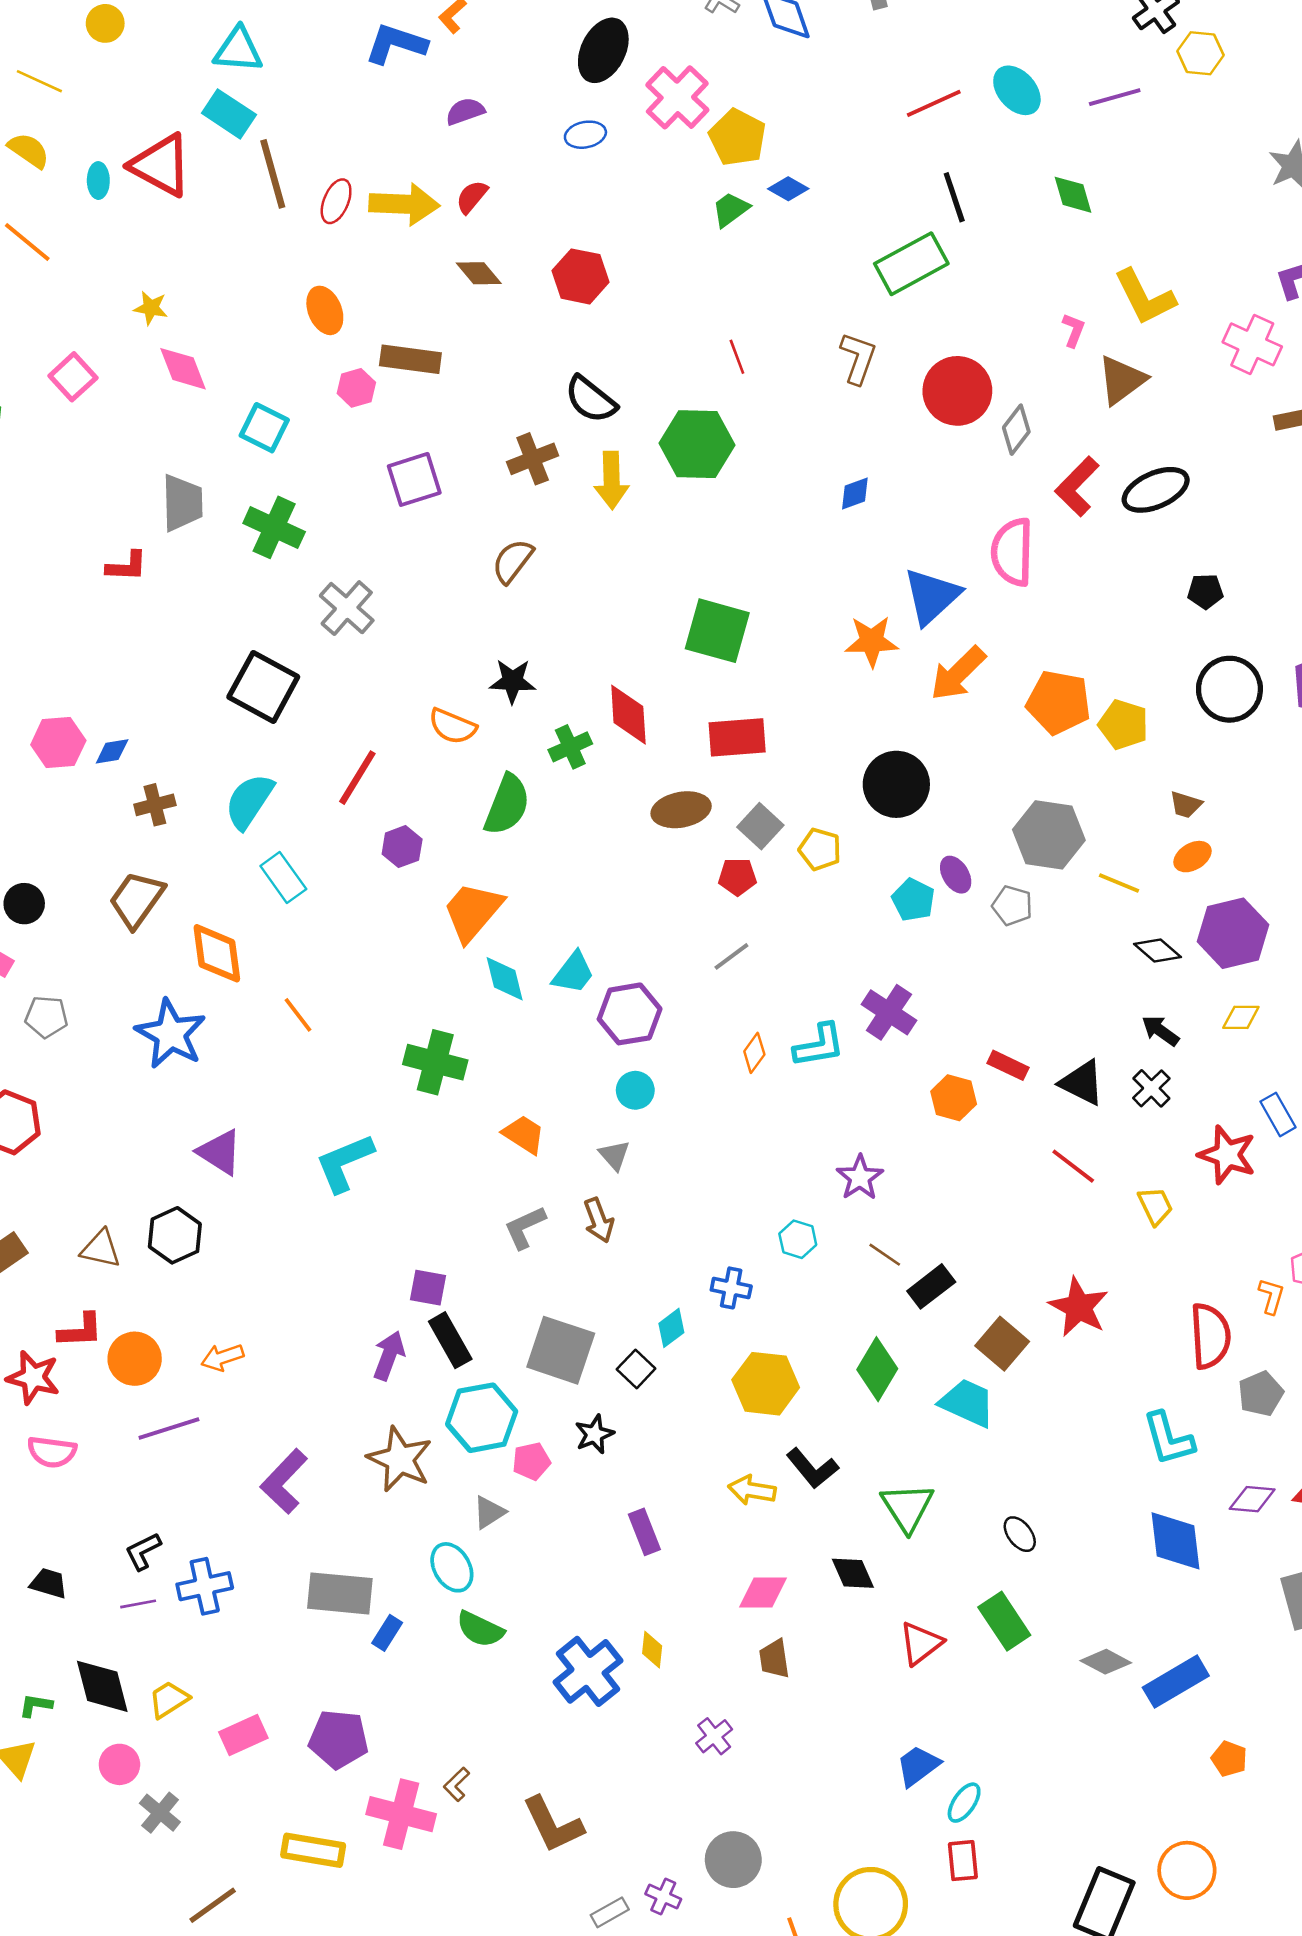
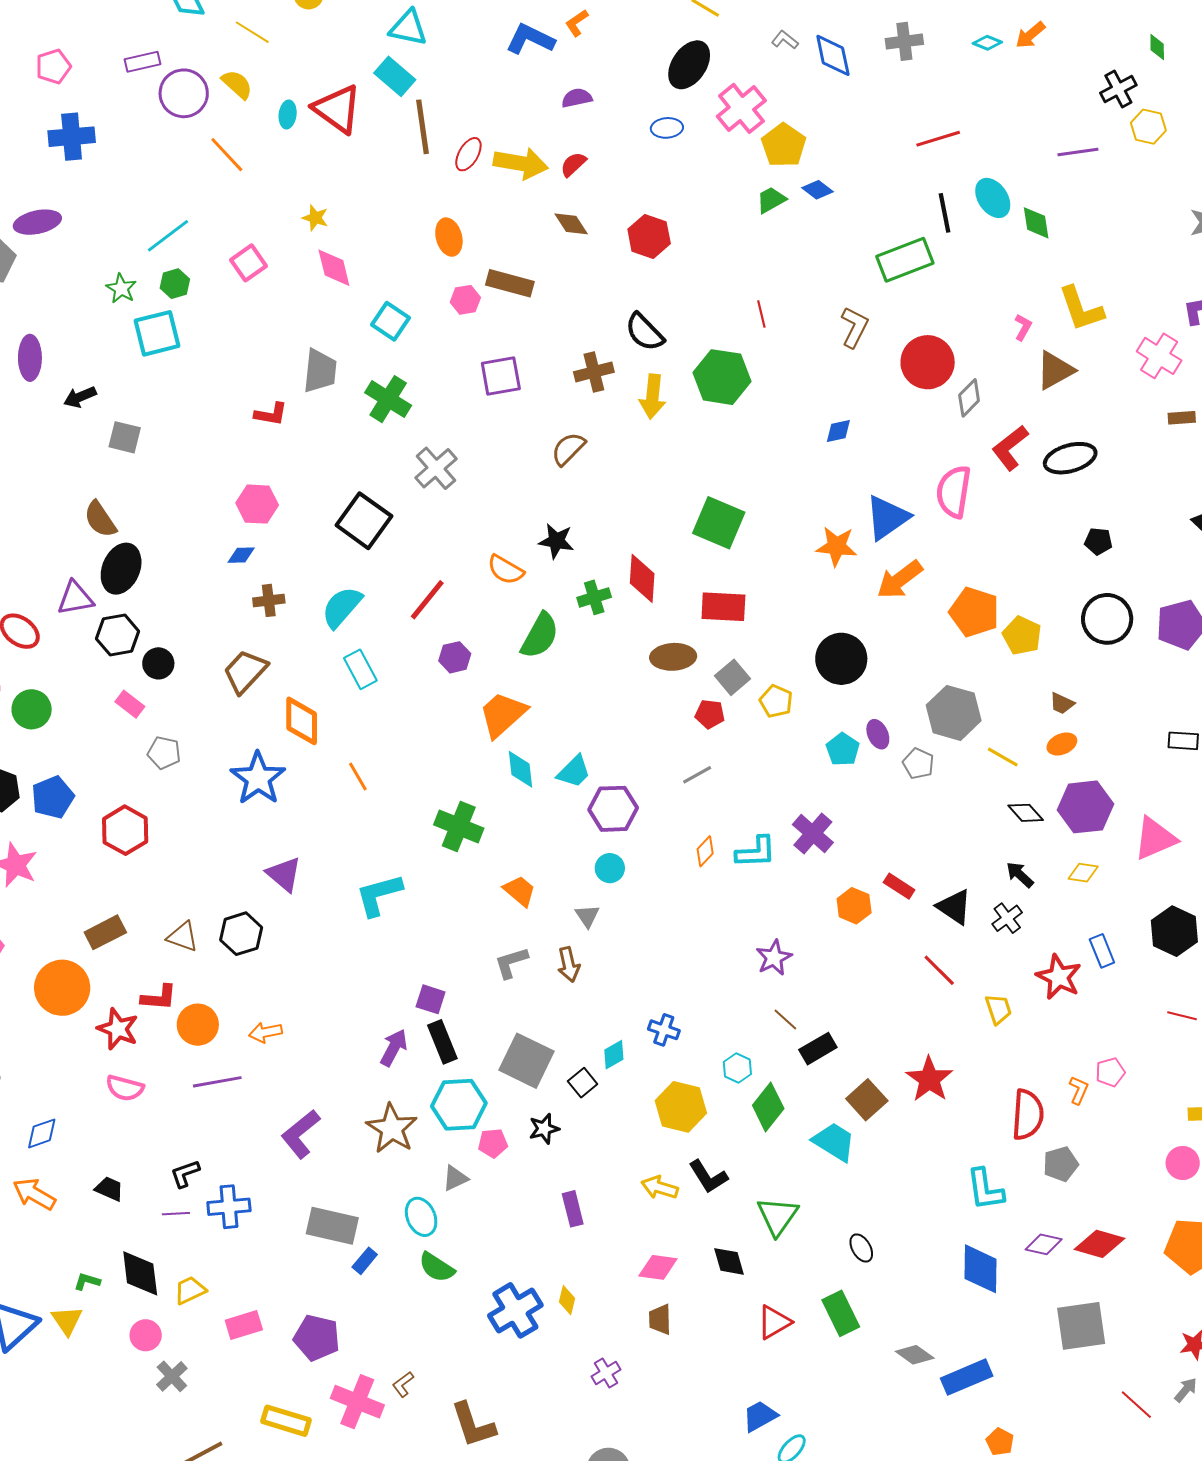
cyan ellipse: (1017, 90) -> (993, 198), moved
pink hexagon: (58, 743) -> (257, 504), moved
cyan hexagon: (798, 1239) -> (737, 1068), moved

